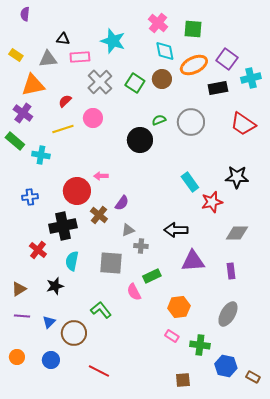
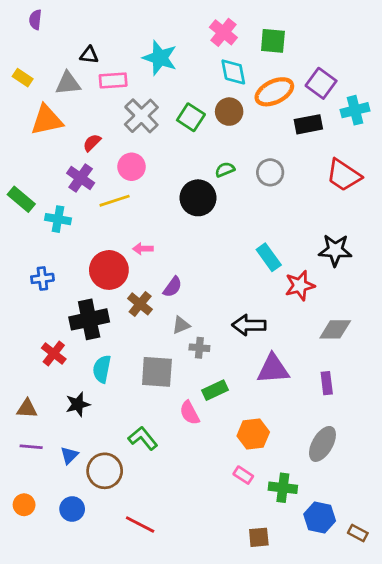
purple cross: (23, 113) -> (81, 178), moved
gray circle: (191, 122) -> (270, 172), size x0.7
yellow line: (63, 129) -> (115, 201), moved
brown triangle: (19, 289) -> (27, 409), turned 35

